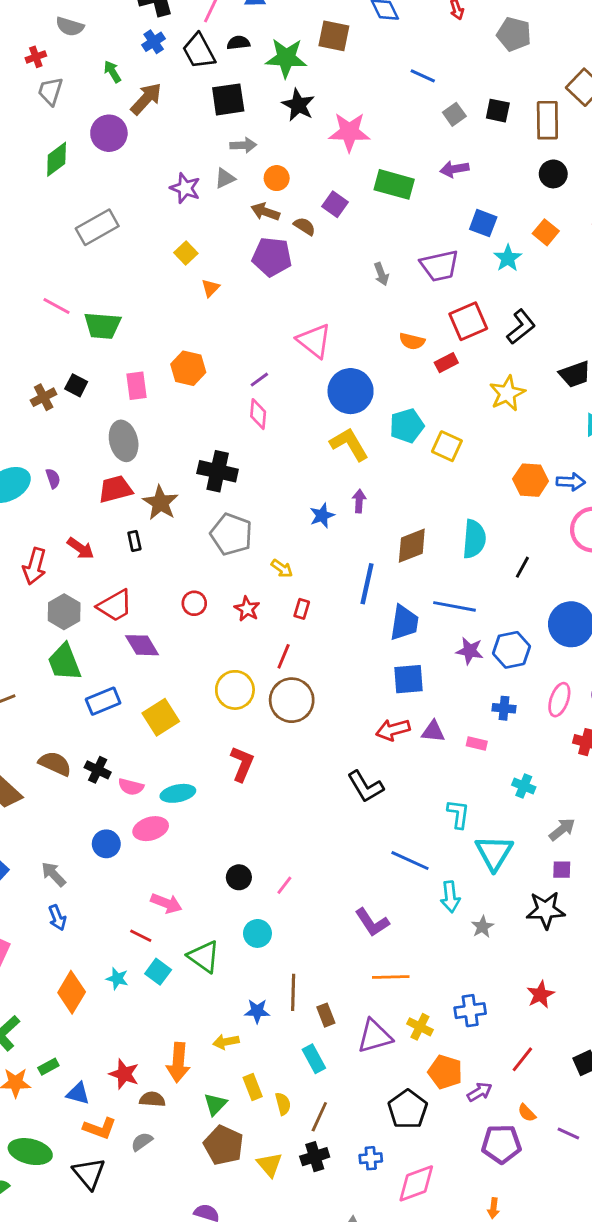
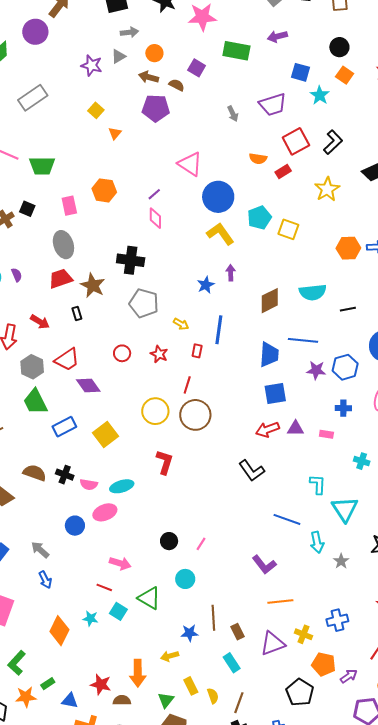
black circle: (553, 174) -> (339, 47), moved
cyan semicircle: (474, 539) -> (313, 292), turned 84
black line: (522, 567) -> (348, 309), turned 56
blue line: (367, 584) -> (219, 330), moved

